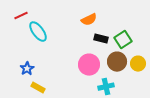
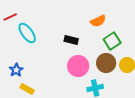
orange semicircle: (89, 20) -> (98, 21), moved
black rectangle: (101, 39) -> (71, 40), moved

